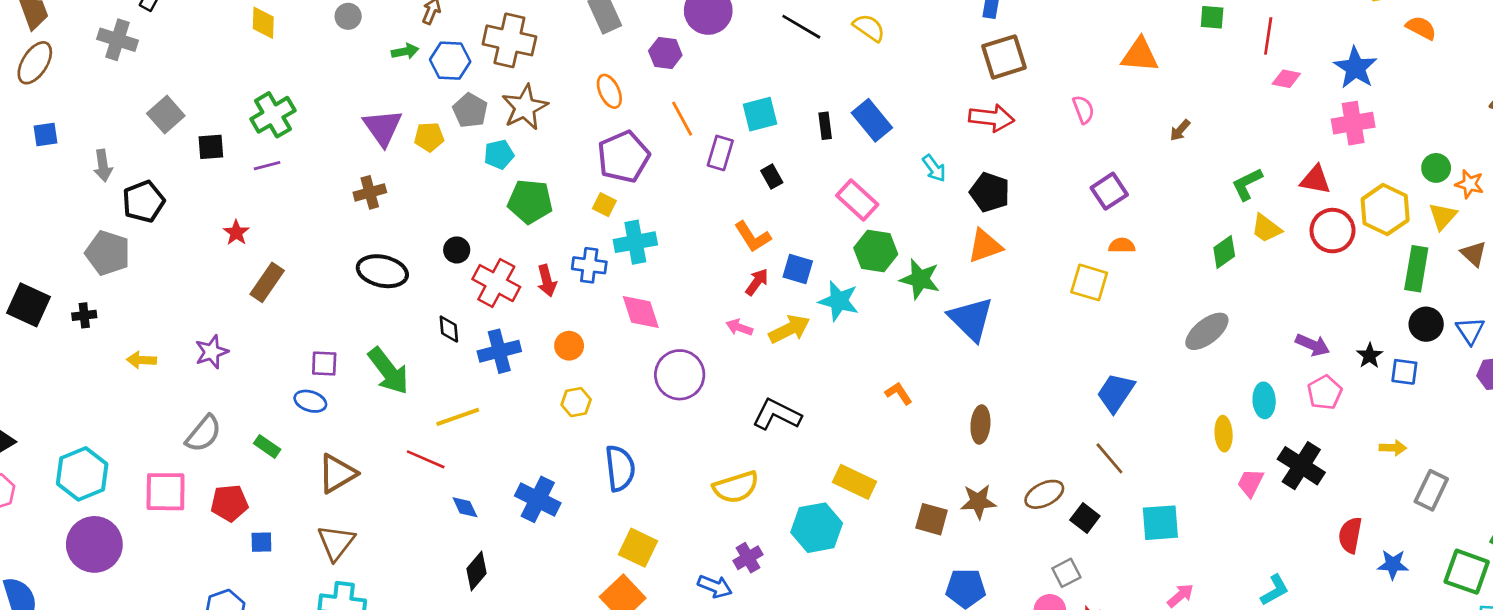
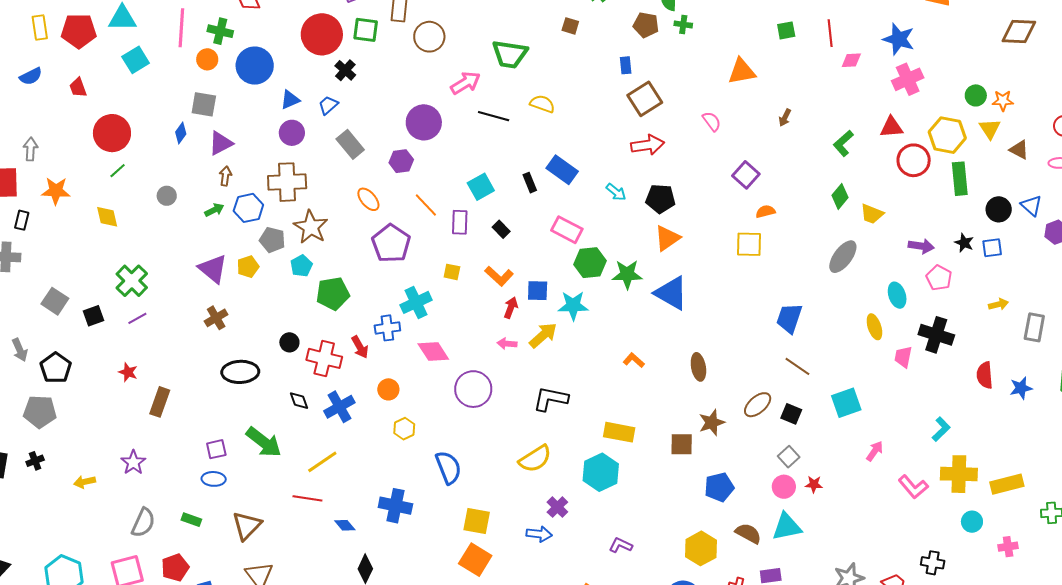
yellow square: (604, 205) -> (452, 272), moved
yellow trapezoid: (1266, 228) -> (872, 214), moved
green rectangle: (1416, 269) -> (960, 179), moved

